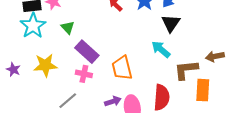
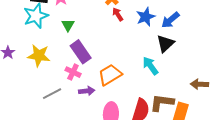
orange trapezoid: (122, 68) -> (110, 75), turned 60
brown L-shape: (186, 70) -> (162, 103), moved
purple arrow: (113, 101) -> (87, 91), moved

